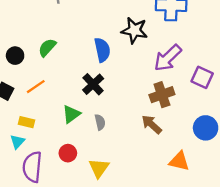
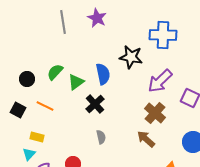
orange line: (36, 87) -> (45, 106), turned 60
brown cross: (162, 95) -> (155, 113), turned -30
green triangle: (71, 114) -> (76, 82), moved

